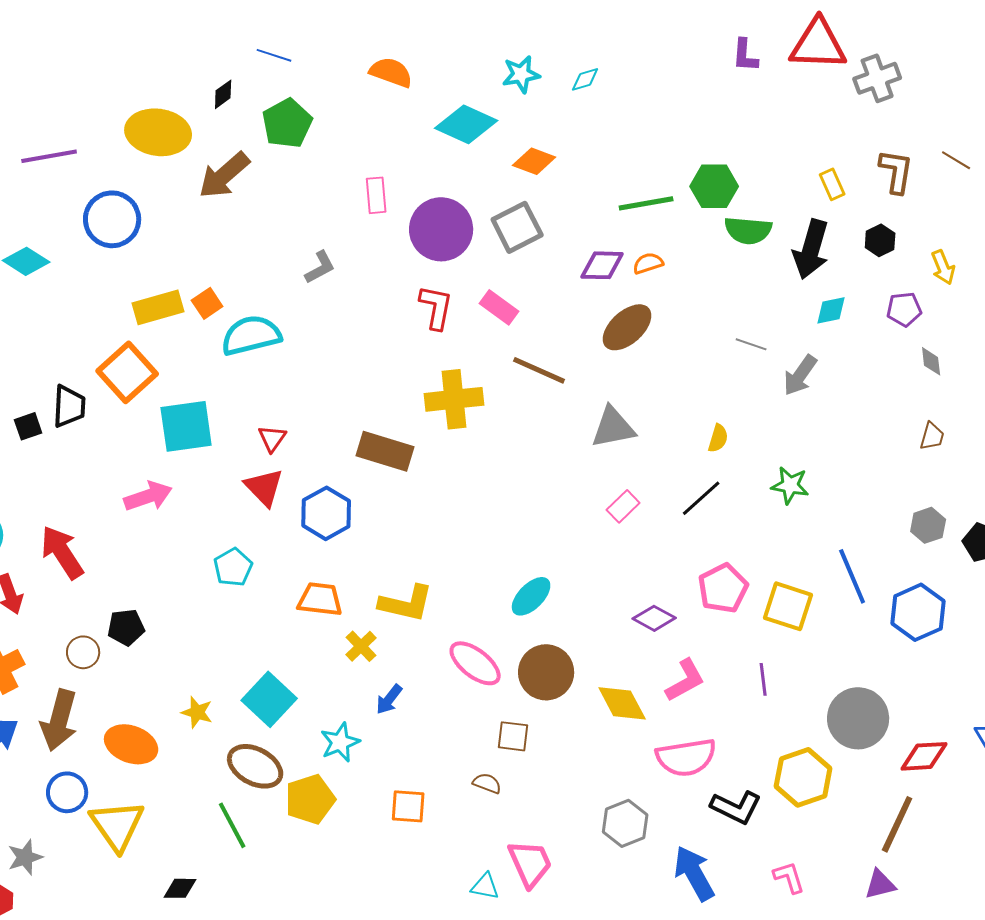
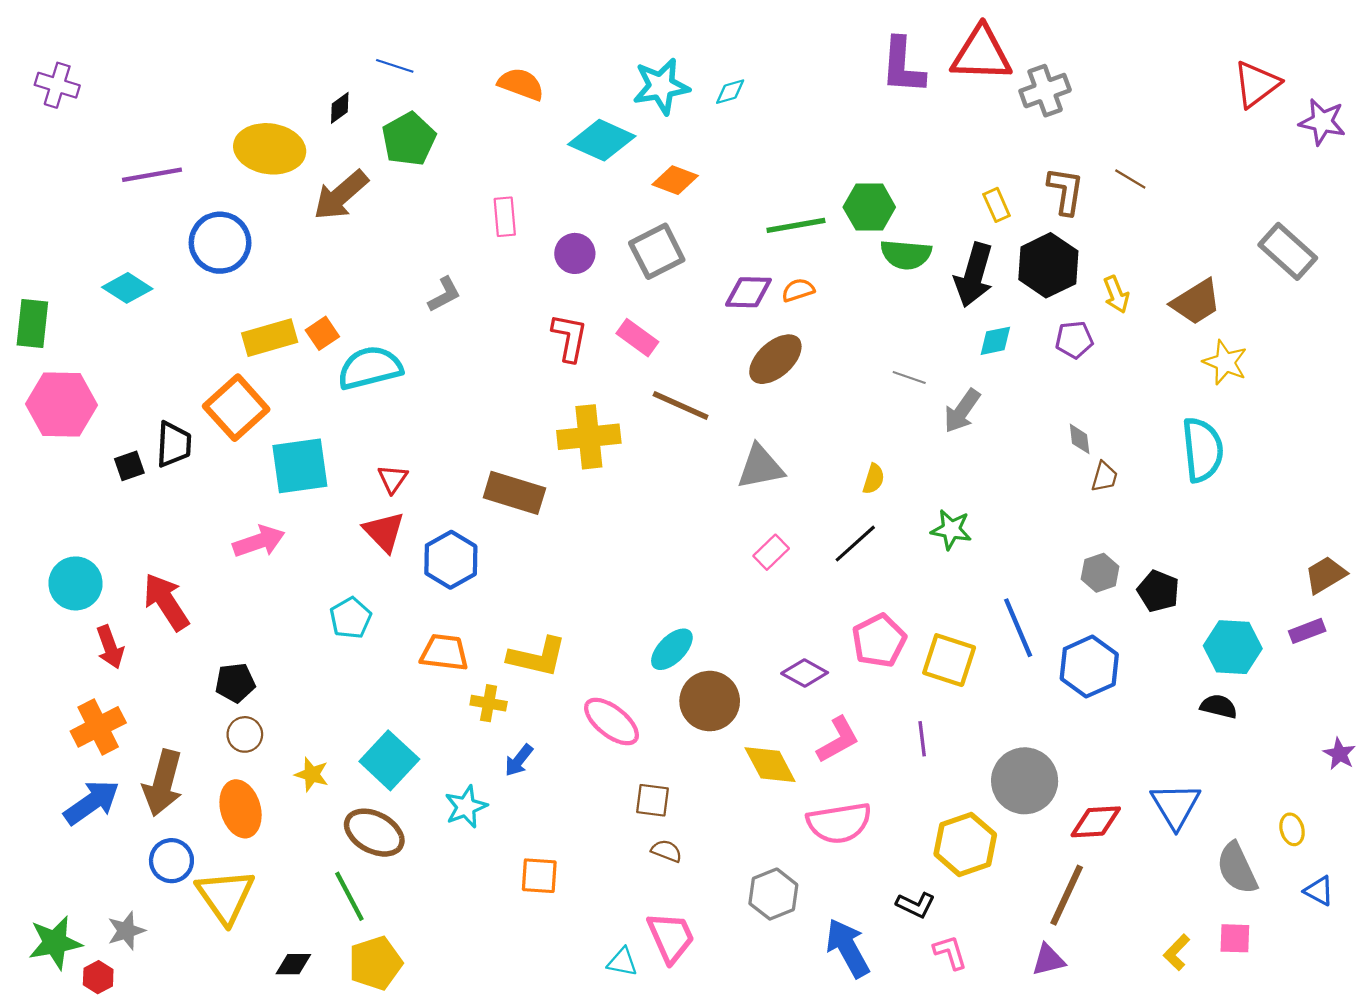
purple L-shape: (745, 55) -> (903, 66), size x1.6
cyan star: (521, 74) -> (661, 86), size x1.4
purple circle: (441, 229) -> (575, 253), size x0.6
black hexagon: (880, 240) -> (1048, 265), size x1.8
gray diamond: (931, 361) -> (1080, 439), moved
yellow cross: (361, 646) -> (489, 703), turned -36
brown circle: (83, 652) -> (245, 734), moved
brown circle: (546, 672) -> (710, 701), moved
orange ellipse: (131, 744) -> (241, 809), turned 54
brown semicircle: (487, 783) -> (667, 851), moved
yellow pentagon: (310, 799) -> (375, 963), moved
black L-shape: (736, 807) -> (916, 905), moved, size x0.7

